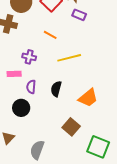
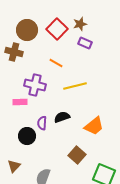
purple cross: (29, 57) -> (35, 85), size x1.5
purple semicircle: (31, 87) -> (42, 123), moved
black semicircle: (56, 89) -> (62, 117), turned 56

